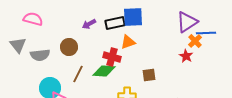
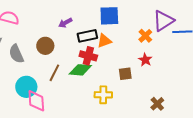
black rectangle: (115, 23) -> (87, 36), moved
orange cross: (195, 41) -> (145, 36), moved
gray semicircle: (40, 55) -> (16, 54), turned 72
red star: (186, 56) -> (145, 60), moved

